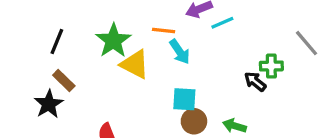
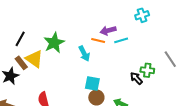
orange line: (164, 31) -> (98, 40), moved
cyan arrow: (180, 52) -> (84, 54), moved
yellow triangle: (135, 64) -> (34, 59), moved

